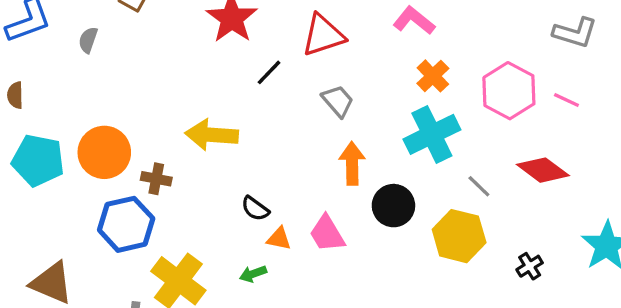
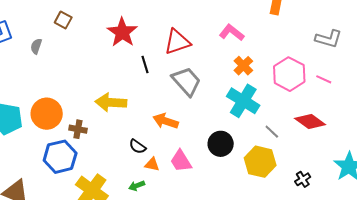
black line: (269, 72) -> (145, 65), turned -60
gray trapezoid: (338, 101) -> (186, 81), size x1.5
cyan cross: (432, 134) -> (243, 101), turned -32
orange arrow: (352, 163) -> (166, 121), moved, turned -70

